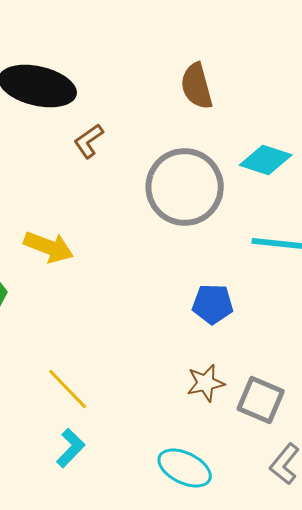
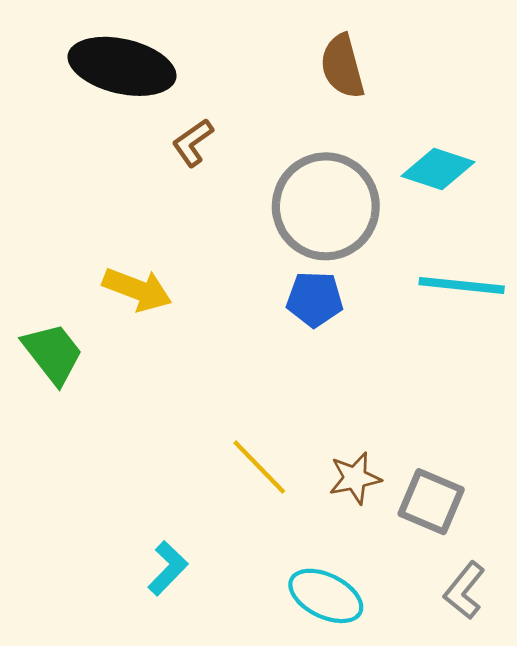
blue pentagon: (213, 304) -> (315, 299), moved
yellow line: (68, 389) -> (259, 467), moved

